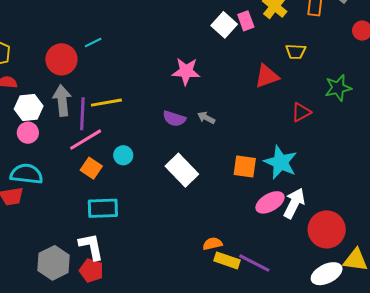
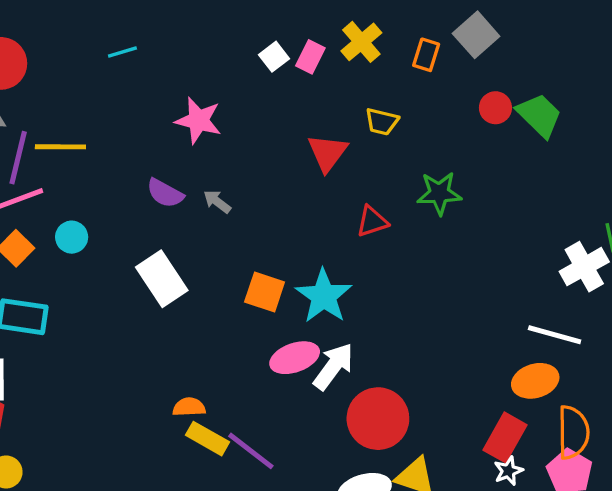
pink rectangle: (246, 21) -> (310, 57), turned 36
white square: (224, 25) -> (274, 57), size x0.7
cyan line: (93, 42) -> (122, 52), moved
red triangle: (267, 76) -> (328, 153), turned -44

